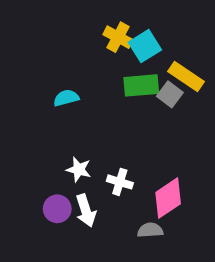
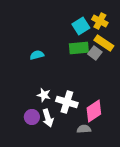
yellow cross: (118, 37) -> (100, 21), moved
white cross: (120, 182) -> (67, 102), size x1.5

